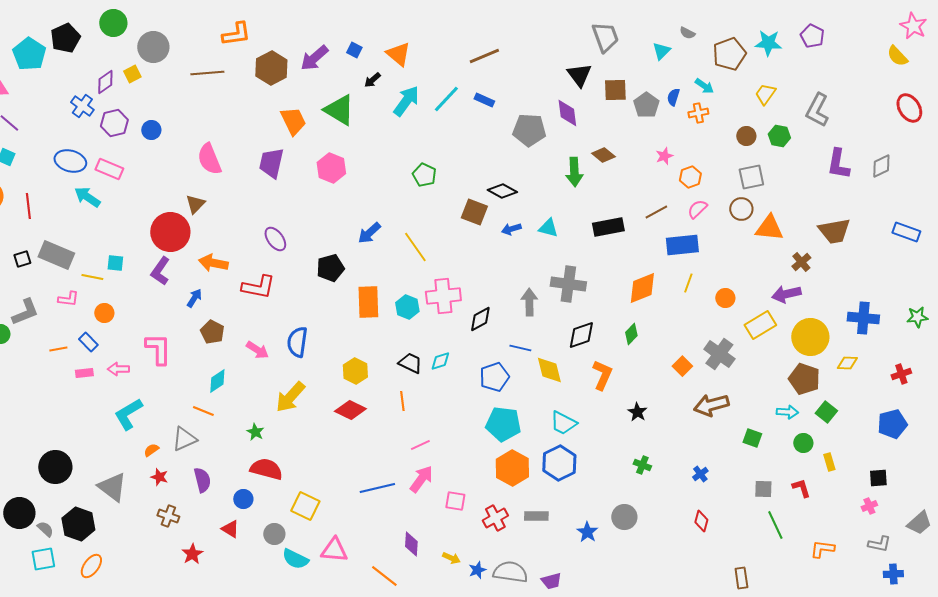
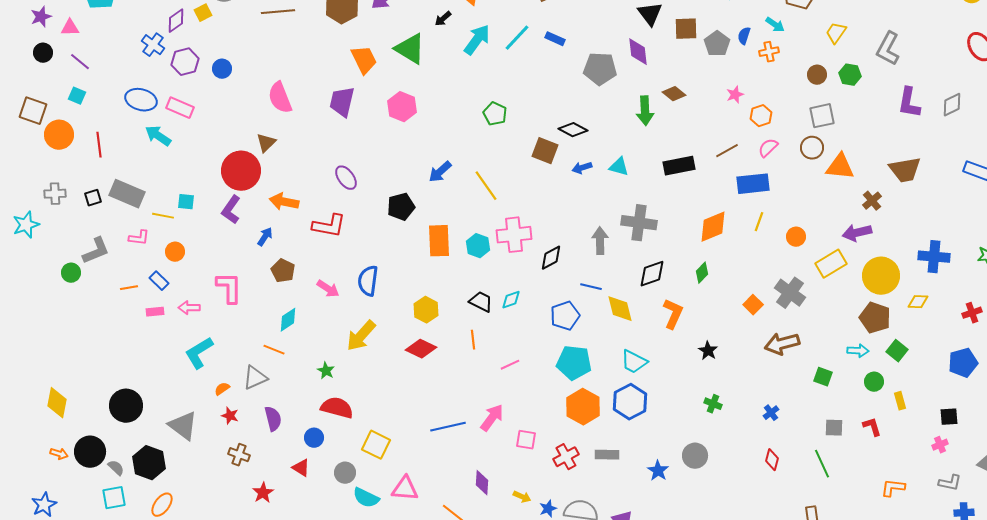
pink line: (420, 445) -> (510, 365), moved
green line: (775, 525) -> (822, 464), moved

